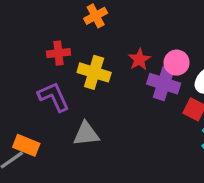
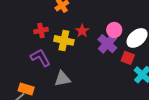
red star: (139, 59) -> (82, 31), moved
purple cross: (164, 84) -> (107, 44), turned 30

